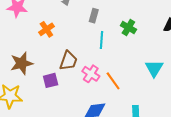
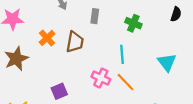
cyan line: (102, 40) -> (122, 54), moved
brown trapezoid: (68, 61) -> (75, 42), moved
brown star: (22, 63) -> (16, 59), moved

